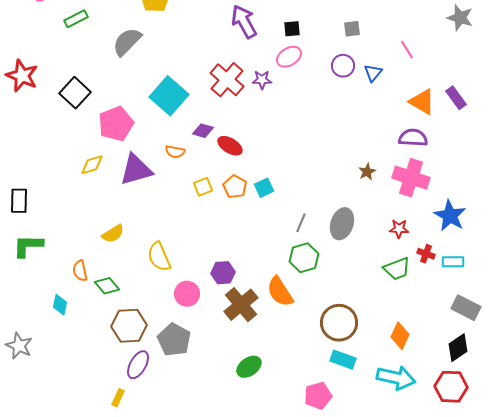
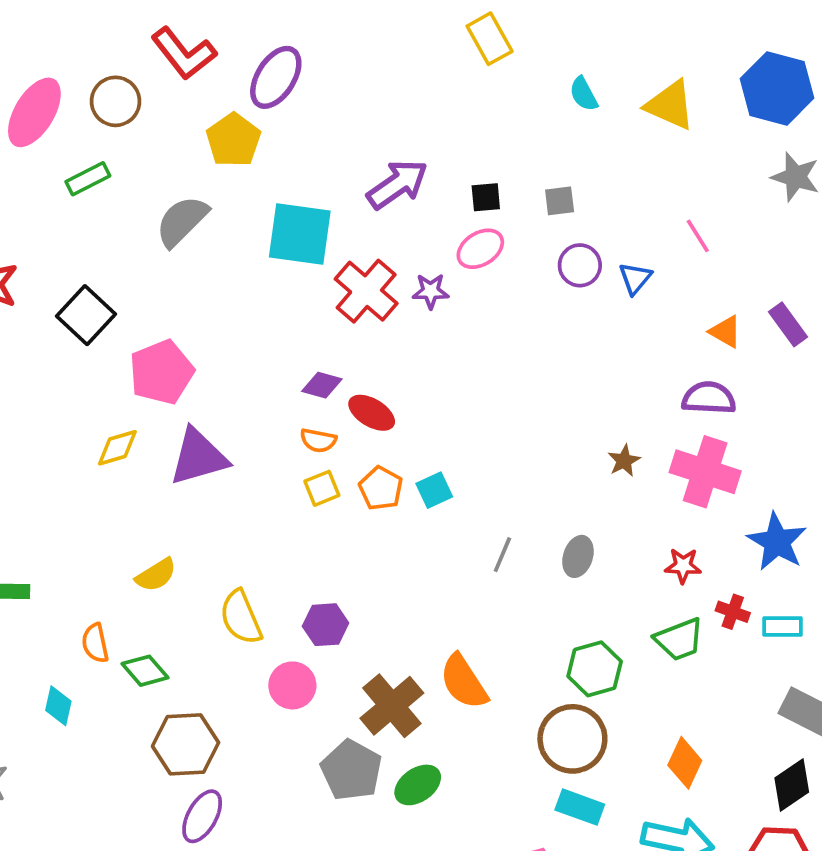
purple arrow: (244, 22) -> (397, 184), turned 84
gray square: (352, 29) -> (560, 201), moved
cyan square: (169, 96) -> (300, 234), moved, turned -33
orange triangle: (422, 102) -> (725, 332), size x0.7
orange semicircle: (175, 152) -> (318, 440), moved
gray ellipse: (342, 224) -> (578, 556), size x0.7
green hexagon: (304, 258) -> (595, 669), moved
purple hexagon: (223, 273) -> (326, 625), moved
gray pentagon: (174, 340) -> (351, 770), moved
green ellipse: (249, 367) -> (418, 785), moved

